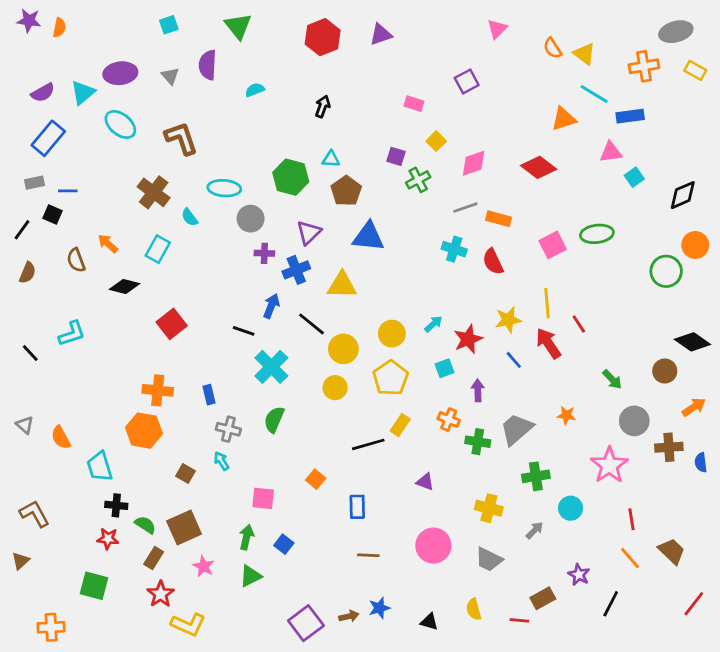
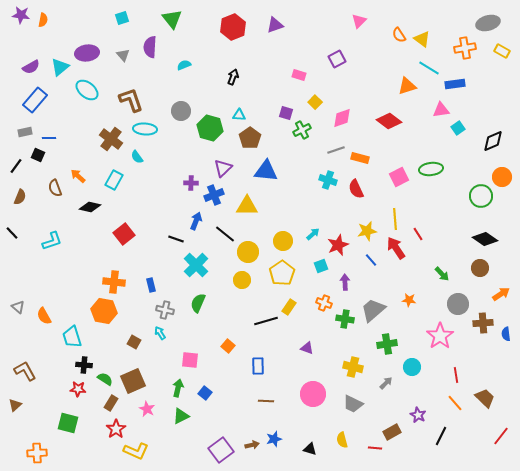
cyan ellipse: (224, 188) -> (145, 129), moved
gray circle: (251, 219) -> (181, 111), moved
black diamond: (692, 342) -> (485, 239), moved
black line: (30, 353) -> (12, 233), moved

